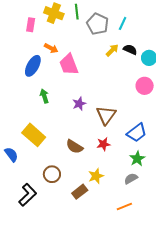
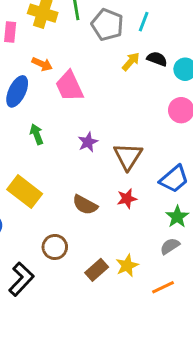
yellow star: (96, 176) -> (127, 266), moved

